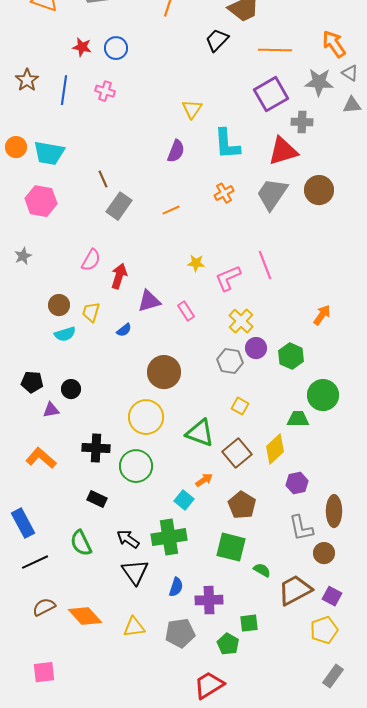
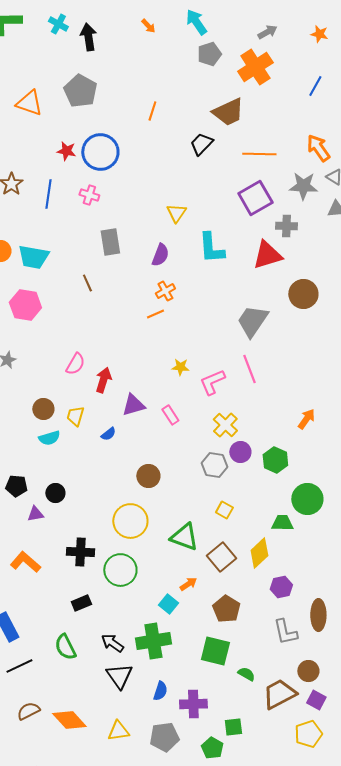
blue circle: (116, 48) -> (100, 152), size x1.6
orange cross: (224, 193) -> (165, 291), moved
gray trapezoid: (272, 194) -> (252, 321), moved
gray rectangle: (119, 206) -> (110, 242), moved, turned -44
brown circle: (164, 372) -> (148, 476), size x0.7
black rectangle: (97, 499) -> (81, 603), turned -48
brown circle: (324, 553) -> (308, 671), moved

